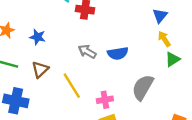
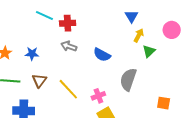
yellow arrow: (164, 39) -> (139, 35), turned 72
gray arrow: (87, 52) -> (69, 46), moved
blue semicircle: (118, 53) -> (102, 55), turned 48

